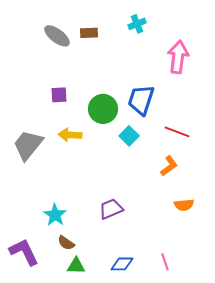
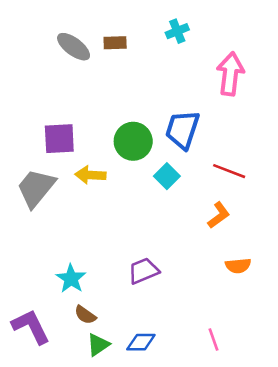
purple square: (59, 95) -> (59, 139), moved, size x1.5
blue diamond: (122, 264) -> (141, 342), moved
green triangle: (76, 266) -> (98, 345), turned -36

